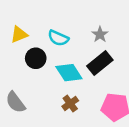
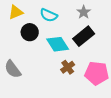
brown cross: (70, 103) -> (68, 67), moved

